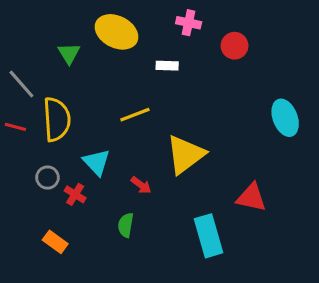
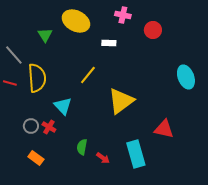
yellow line: (135, 115) -> (88, 75), turned -30
gray circle: (48, 178) -> (31, 126), moved
red arrow: (141, 185) -> (103, 158), moved

